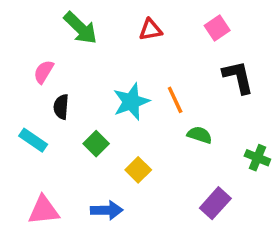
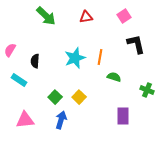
pink semicircle: (44, 72) -> (10, 50), moved
orange line: (175, 100) -> (100, 57), turned 35
green square: (96, 144) -> (55, 97), moved
purple rectangle: (215, 203) -> (123, 116), turned -42
blue arrow: (107, 210) -> (61, 120), turned -72

